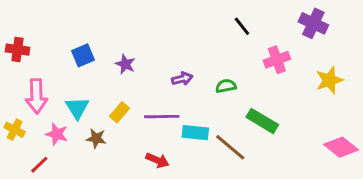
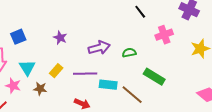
blue square: (83, 55) -> (18, 37), moved
purple arrow: (182, 79) -> (99, 48), size x1.5

